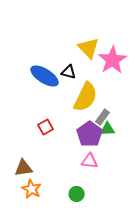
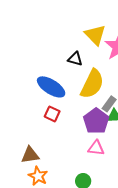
blue ellipse: (45, 76) -> (51, 87), moved
red square: (46, 127) -> (52, 114), turned -35

